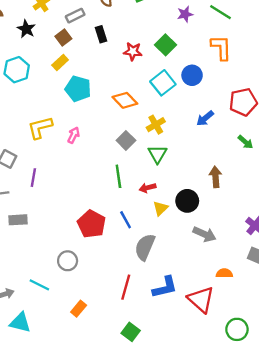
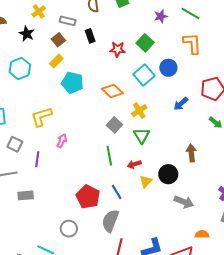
gray rectangle: (75, 16) -> (68, 21), turned 42
pink arrow: (74, 135) -> (62, 141), moved
gray semicircle: (145, 247) -> (110, 221), moved

